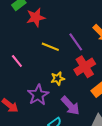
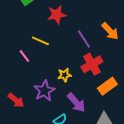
red star: (36, 17) -> (57, 15), moved
yellow line: (50, 47) -> (40, 41), moved

